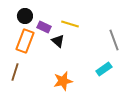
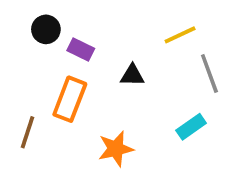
yellow line: (70, 24) -> (180, 35), moved, turned -42
orange rectangle: (25, 41) -> (70, 99), moved
black triangle: (58, 41) -> (132, 75), moved, turned -40

